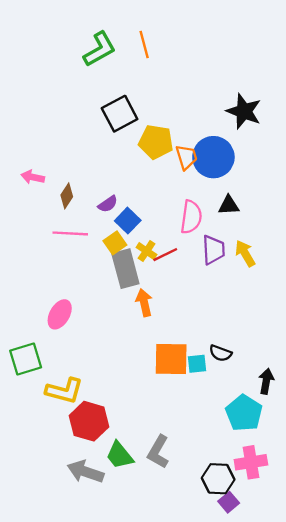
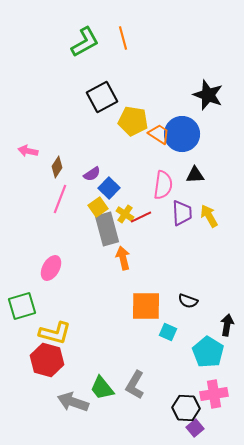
orange trapezoid: (186, 157) -> (159, 134), turned -40
pink line: (70, 233) -> (60, 199), turned -72
cyan square: (197, 364) -> (168, 332), moved, turned 30
red hexagon: (89, 421) -> (47, 360), moved

